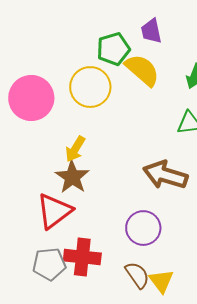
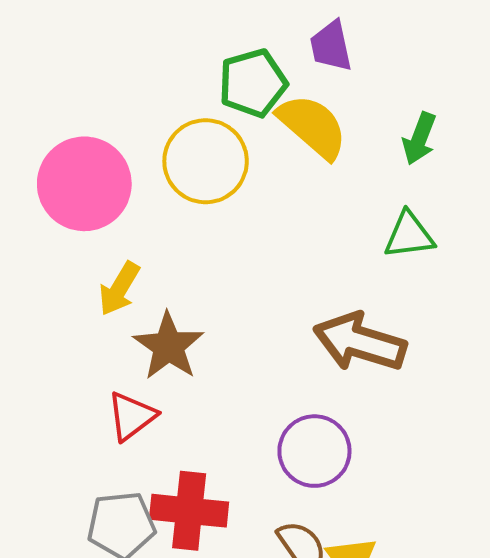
yellow arrow: (75, 149) -> (119, 289), moved
red triangle: (54, 211) -> (132, 416), size x0.7

